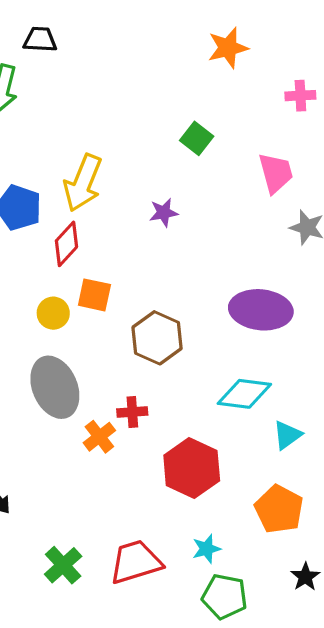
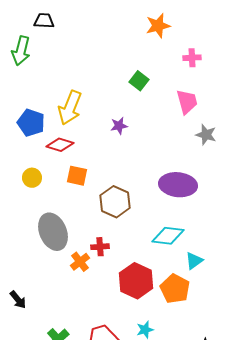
pink cross: (300, 96) -> (192, 58), moved
red diamond: (66, 244) -> (60, 145), turned 64
yellow circle: (53, 313) -> (32, 178), moved
orange pentagon: (279, 509) -> (175, 289), moved

